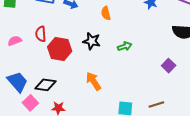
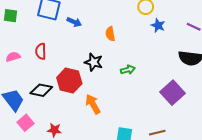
red hexagon: (60, 49) -> (69, 81), moved
purple square: (169, 66) -> (173, 93), size x1.6
black diamond: (45, 85) -> (41, 90), moved

